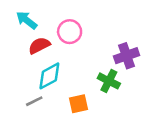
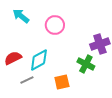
red semicircle: (39, 46) -> (13, 58), moved

